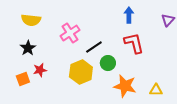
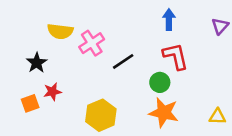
yellow semicircle: (31, 20) -> (60, 31), moved
green circle: (108, 63) -> (160, 82), moved
yellow hexagon: (81, 72) -> (101, 115), moved
yellow triangle: (156, 90) -> (217, 116), moved

